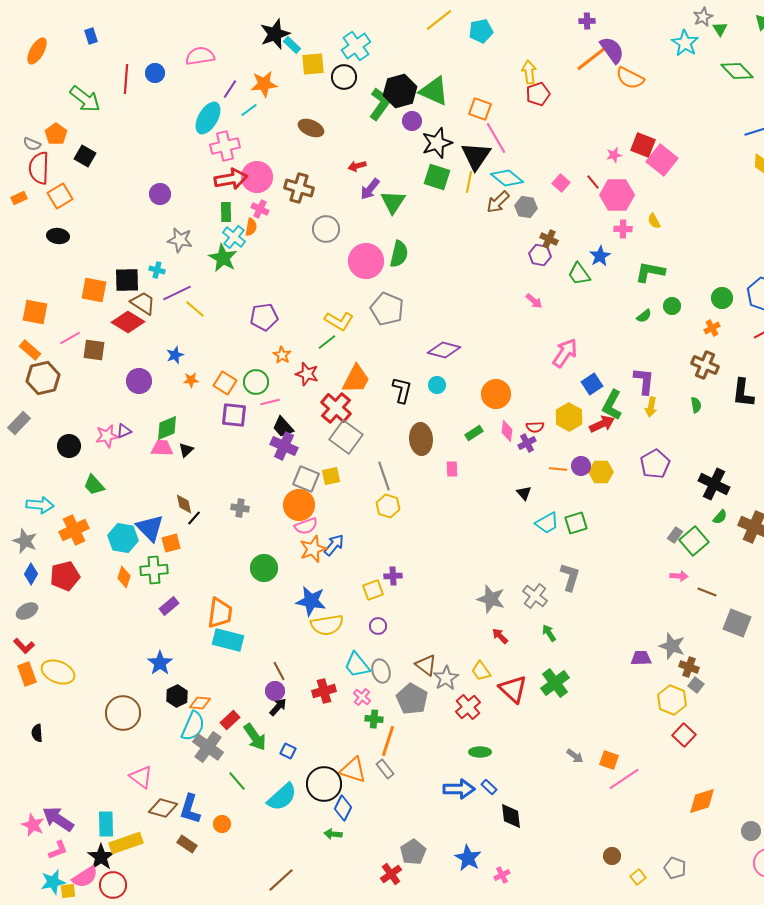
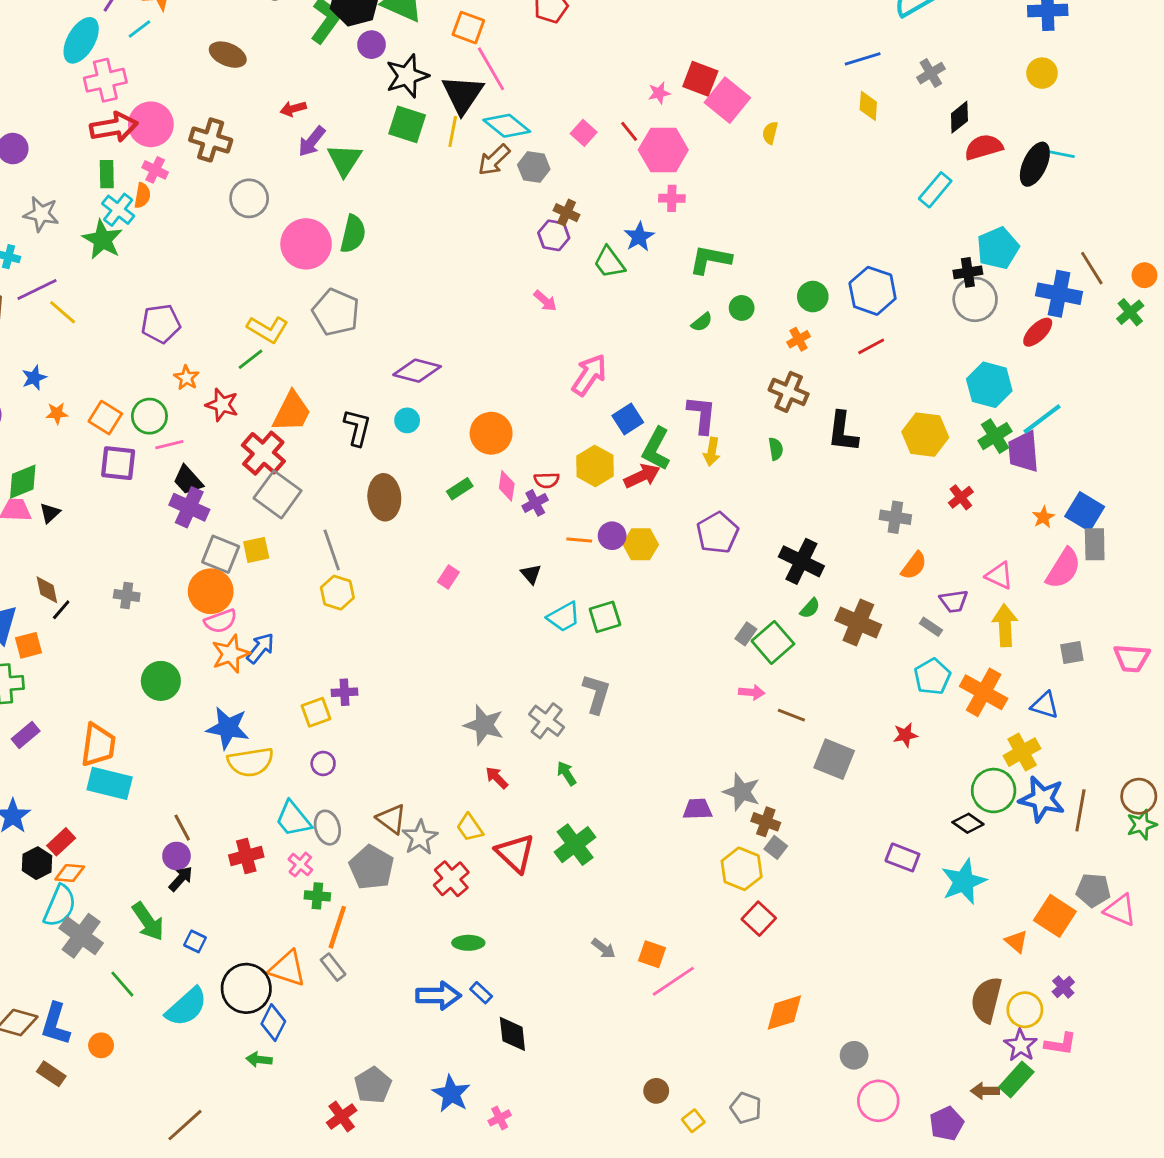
yellow semicircle: (654, 221) -> (770, 133), moved, turned 42
pink rectangle: (452, 469) -> (448, 577), moved, turned 35
red rectangle: (230, 720) -> (61, 842), moved

